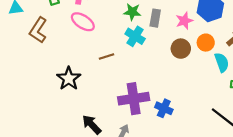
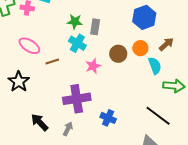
pink star: (184, 21) -> (93, 66), moved
pink ellipse: (83, 22) -> (29, 46), moved
blue cross: (164, 108) -> (108, 118), moved

